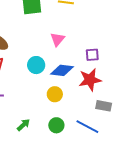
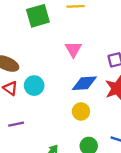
cyan circle: (36, 65) -> (34, 86), moved

